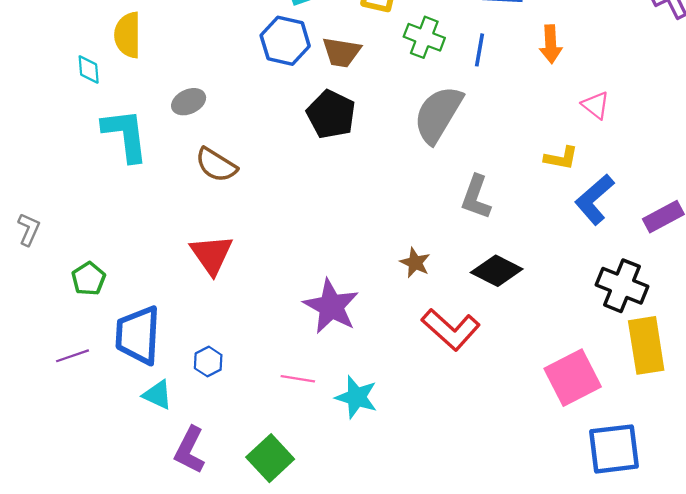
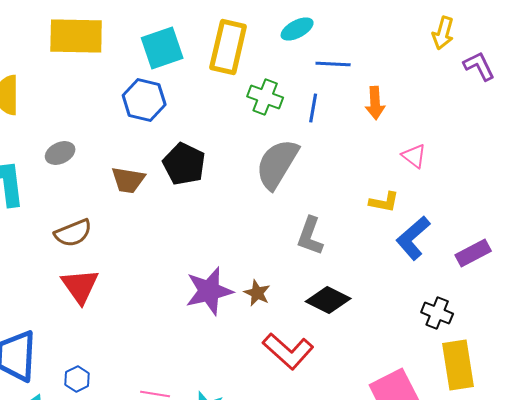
brown trapezoid: (341, 52) -> (128, 180), moved
brown semicircle: (216, 165) -> (73, 233), moved, turned -54
black cross: (622, 286) -> (437, 313), size x0.7
purple star: (331, 306) -> (209, 291), moved, turned 30

